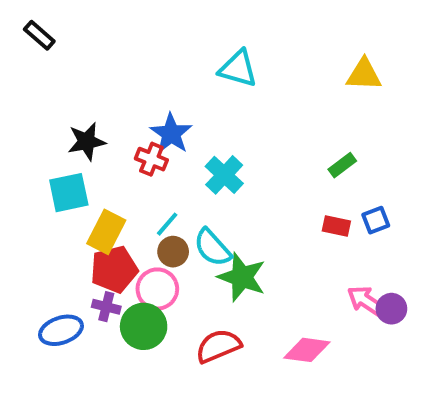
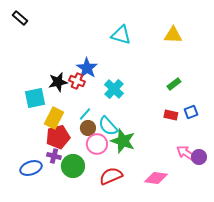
yellow triangle: (364, 75) -> (173, 35), moved
black star: (87, 141) -> (58, 82), moved
pink circle: (157, 289) -> (97, 144), moved

